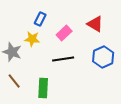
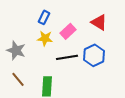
yellow star: (32, 39) -> (45, 38), moved
blue hexagon: (103, 57) -> (94, 55), moved

